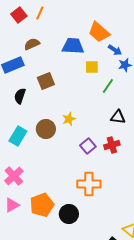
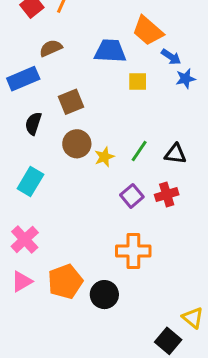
green line: (108, 86) -> (139, 151), moved
brown circle: (46, 129) -> (77, 144), moved

